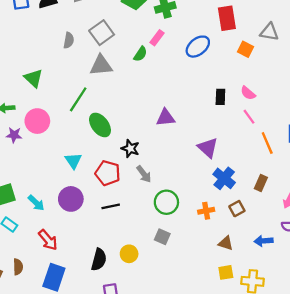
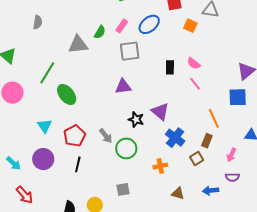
gray square: (102, 33) -> (130, 51), moved, turned 30
pink rectangle: (157, 38) -> (122, 26), moved
gray triangle: (101, 65) -> (78, 45), moved
orange line: (267, 143) -> (214, 118), moved
black star: (130, 148) -> (136, 119), moved
red pentagon: (108, 173) -> (74, 136), turned 30
green circle: (166, 202) -> (126, 148), moved
black line: (111, 206) -> (78, 164), turned -63
brown square: (237, 209) -> (197, 158), moved
gray square: (162, 237) -> (123, 189), turned -32

